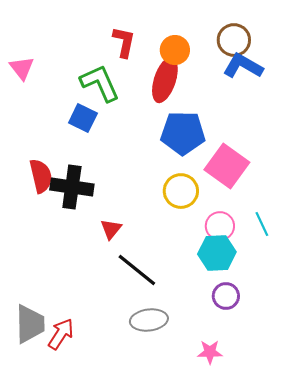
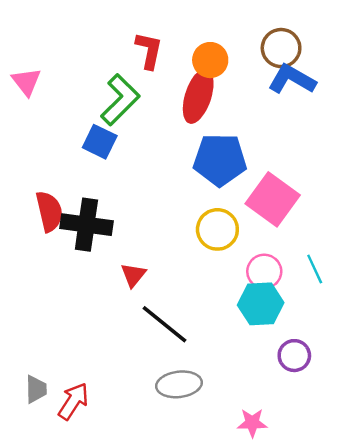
green L-shape: (100, 83) -> (120, 100), turned 69
purple circle: (226, 296) -> (294, 356), moved
gray trapezoid: (30, 324) -> (36, 389), size x0.6

